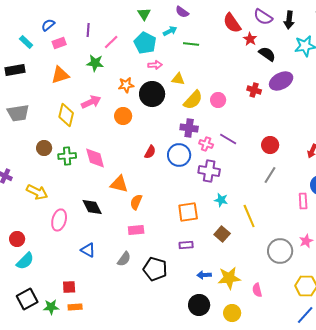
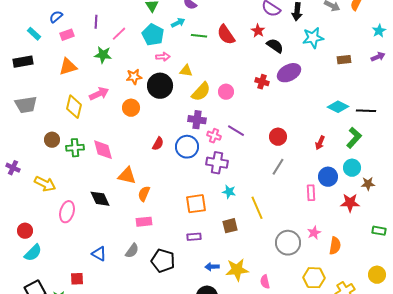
red semicircle: (232, 23) -> (226, 35), moved
brown square: (222, 234) -> (230, 226), turned 35
blue triangle: (88, 250) -> (99, 254), moved

